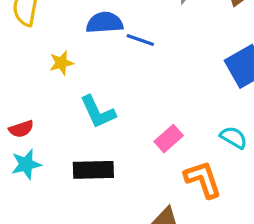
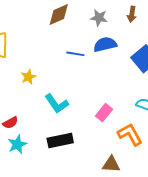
blue semicircle: (105, 23) -> (105, 44), moved

